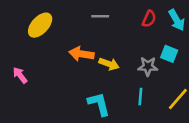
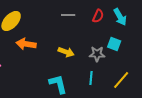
gray line: (100, 16) -> (68, 15), moved
orange arrow: (81, 54) -> (26, 44), moved

